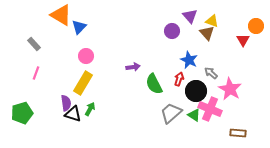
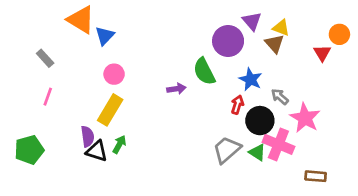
purple circle: (172, 31) -> (228, 41), size x1.5
green semicircle: (154, 84) -> (204, 71), moved

